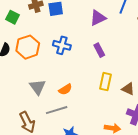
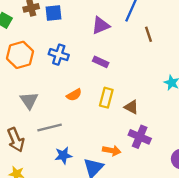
purple rectangle: (99, 50) -> (101, 62), turned -40
orange semicircle: (65, 89) -> (74, 95), moved

